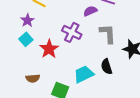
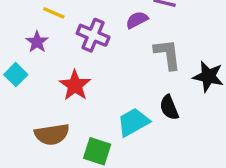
purple cross: (72, 32) -> (93, 35), moved
cyan square: (26, 39) -> (16, 75), moved
brown semicircle: (33, 78) -> (52, 134), size x1.5

